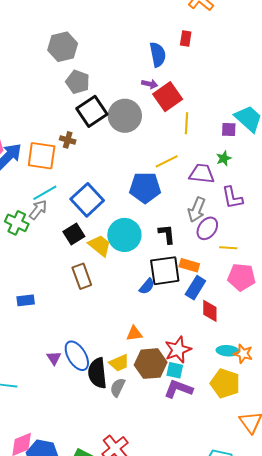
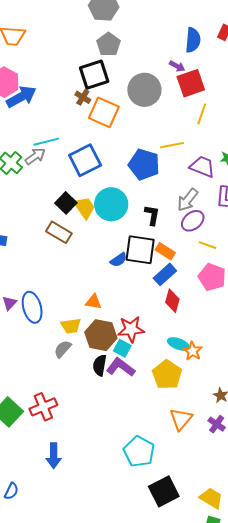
black square: (92, 111) -> (94, 75), moved
orange square: (42, 156) -> (104, 112), moved
black square: (74, 234) -> (66, 203), moved, turned -30
brown rectangle: (82, 276) -> (59, 232), turned -55
black semicircle: (97, 373) -> (100, 365), moved, size x0.7

